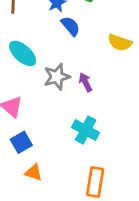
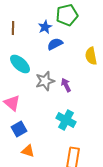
blue semicircle: (70, 26) -> (55, 44), turned -77
yellow semicircle: (120, 43) -> (91, 56), turned 60

